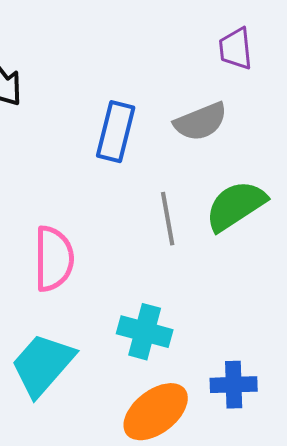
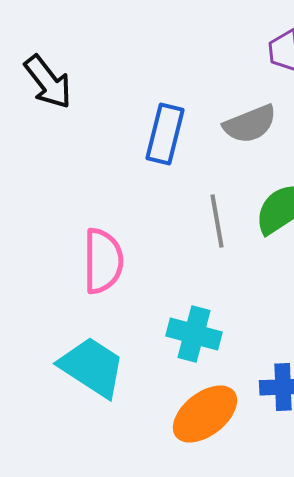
cyan trapezoid: (43, 365) -> (92, 367), turned 82

